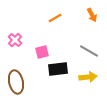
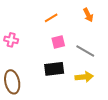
pink cross: (15, 40) -> (11, 40), turned -32
pink square: (42, 52) -> (58, 42), moved

